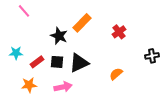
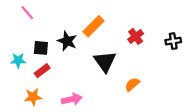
black cross: (152, 56) -> (173, 41), moved
black square: (57, 62) -> (41, 48), moved
black triangle: (79, 63) -> (105, 62), moved, turned -40

